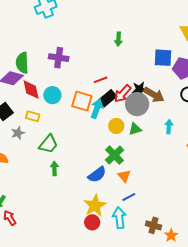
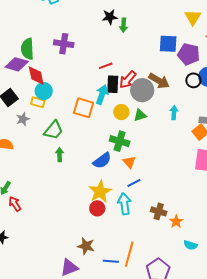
black star: (140, 89) -> (110, 17), moved
cyan circle: (52, 95) -> (44, 91), moved
black rectangle: (108, 98) -> (113, 84), turned -48
orange square: (82, 101) -> (84, 108), moved
green cross: (114, 155) -> (120, 141), turned -30

